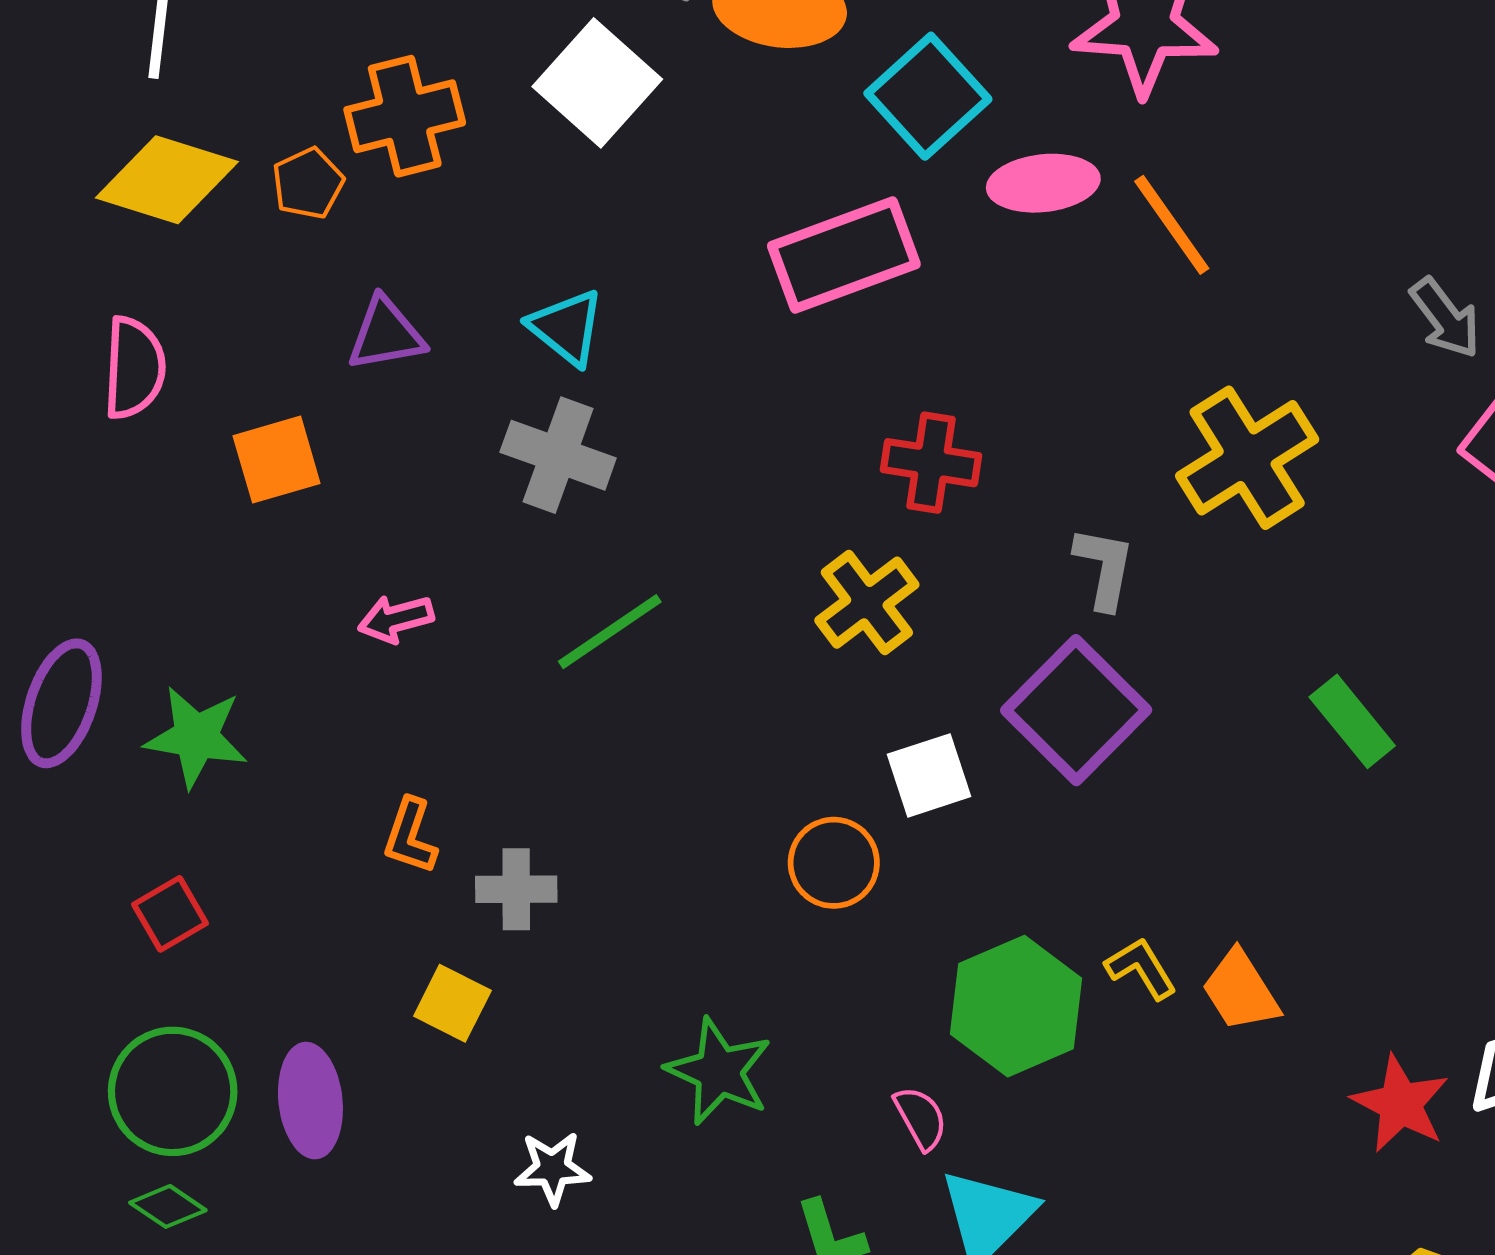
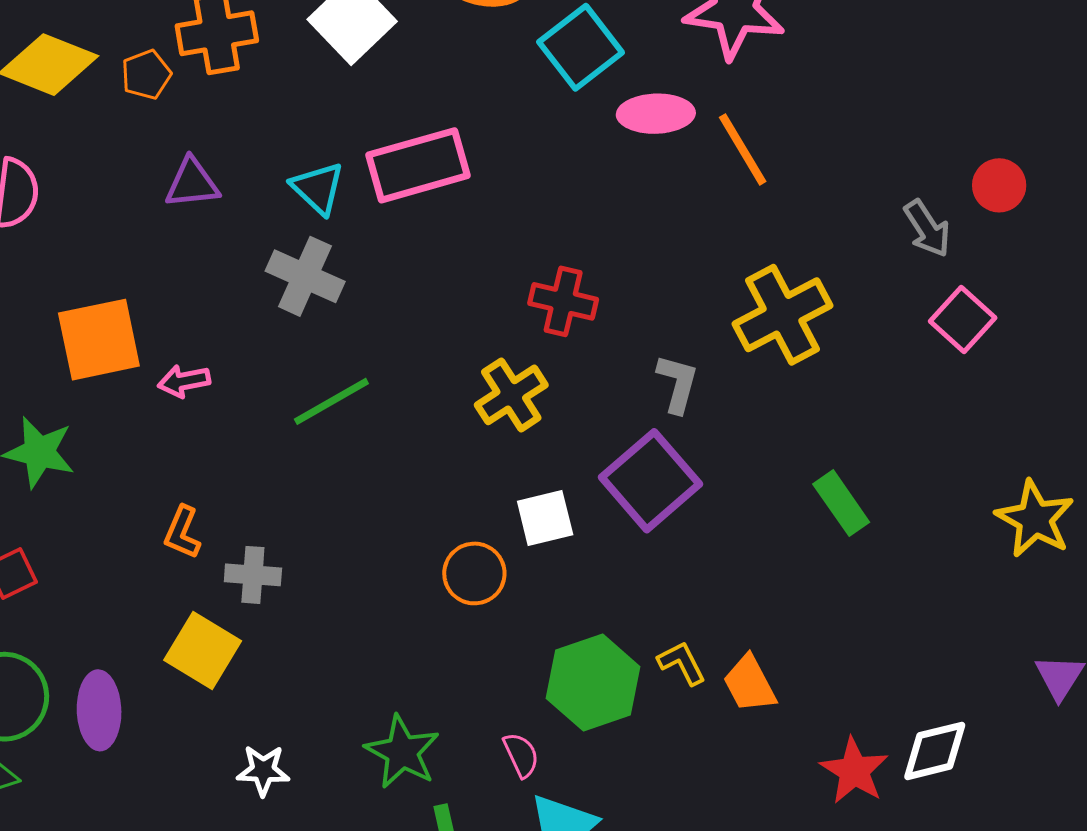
pink rectangle: (844, 255) -> (418, 165), moved
orange square: (277, 460) -> (99, 340), moved, size x1.4
yellow square: (452, 1003) -> (203, 651), size x1.4
green star: (719, 1071) -> (402, 752), moved

